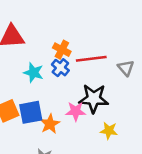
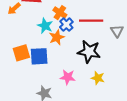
orange cross: (62, 50) -> (60, 13), moved
pink star: (76, 111) -> (68, 77), moved
orange star: (50, 124) -> (57, 37), moved

